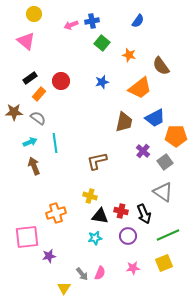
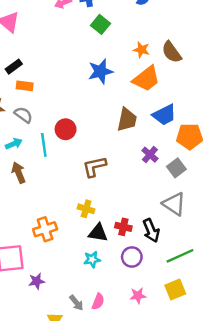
orange star: (129, 55) -> (141, 50), moved
red circle: (61, 81) -> (66, 129), moved
blue star: (102, 82) -> (100, 71), size x1.5
orange rectangle: (39, 94) -> (25, 86), turned 56

